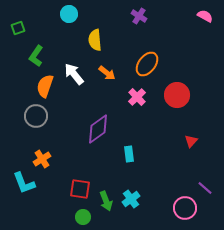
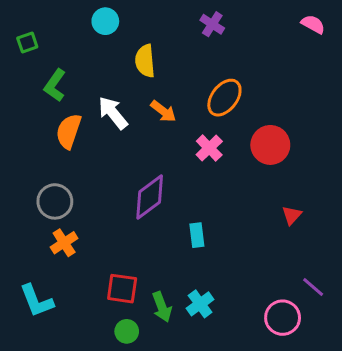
gray circle: (36, 116) -> (55, 201), moved
cyan L-shape: (24, 183) -> (37, 301), moved

